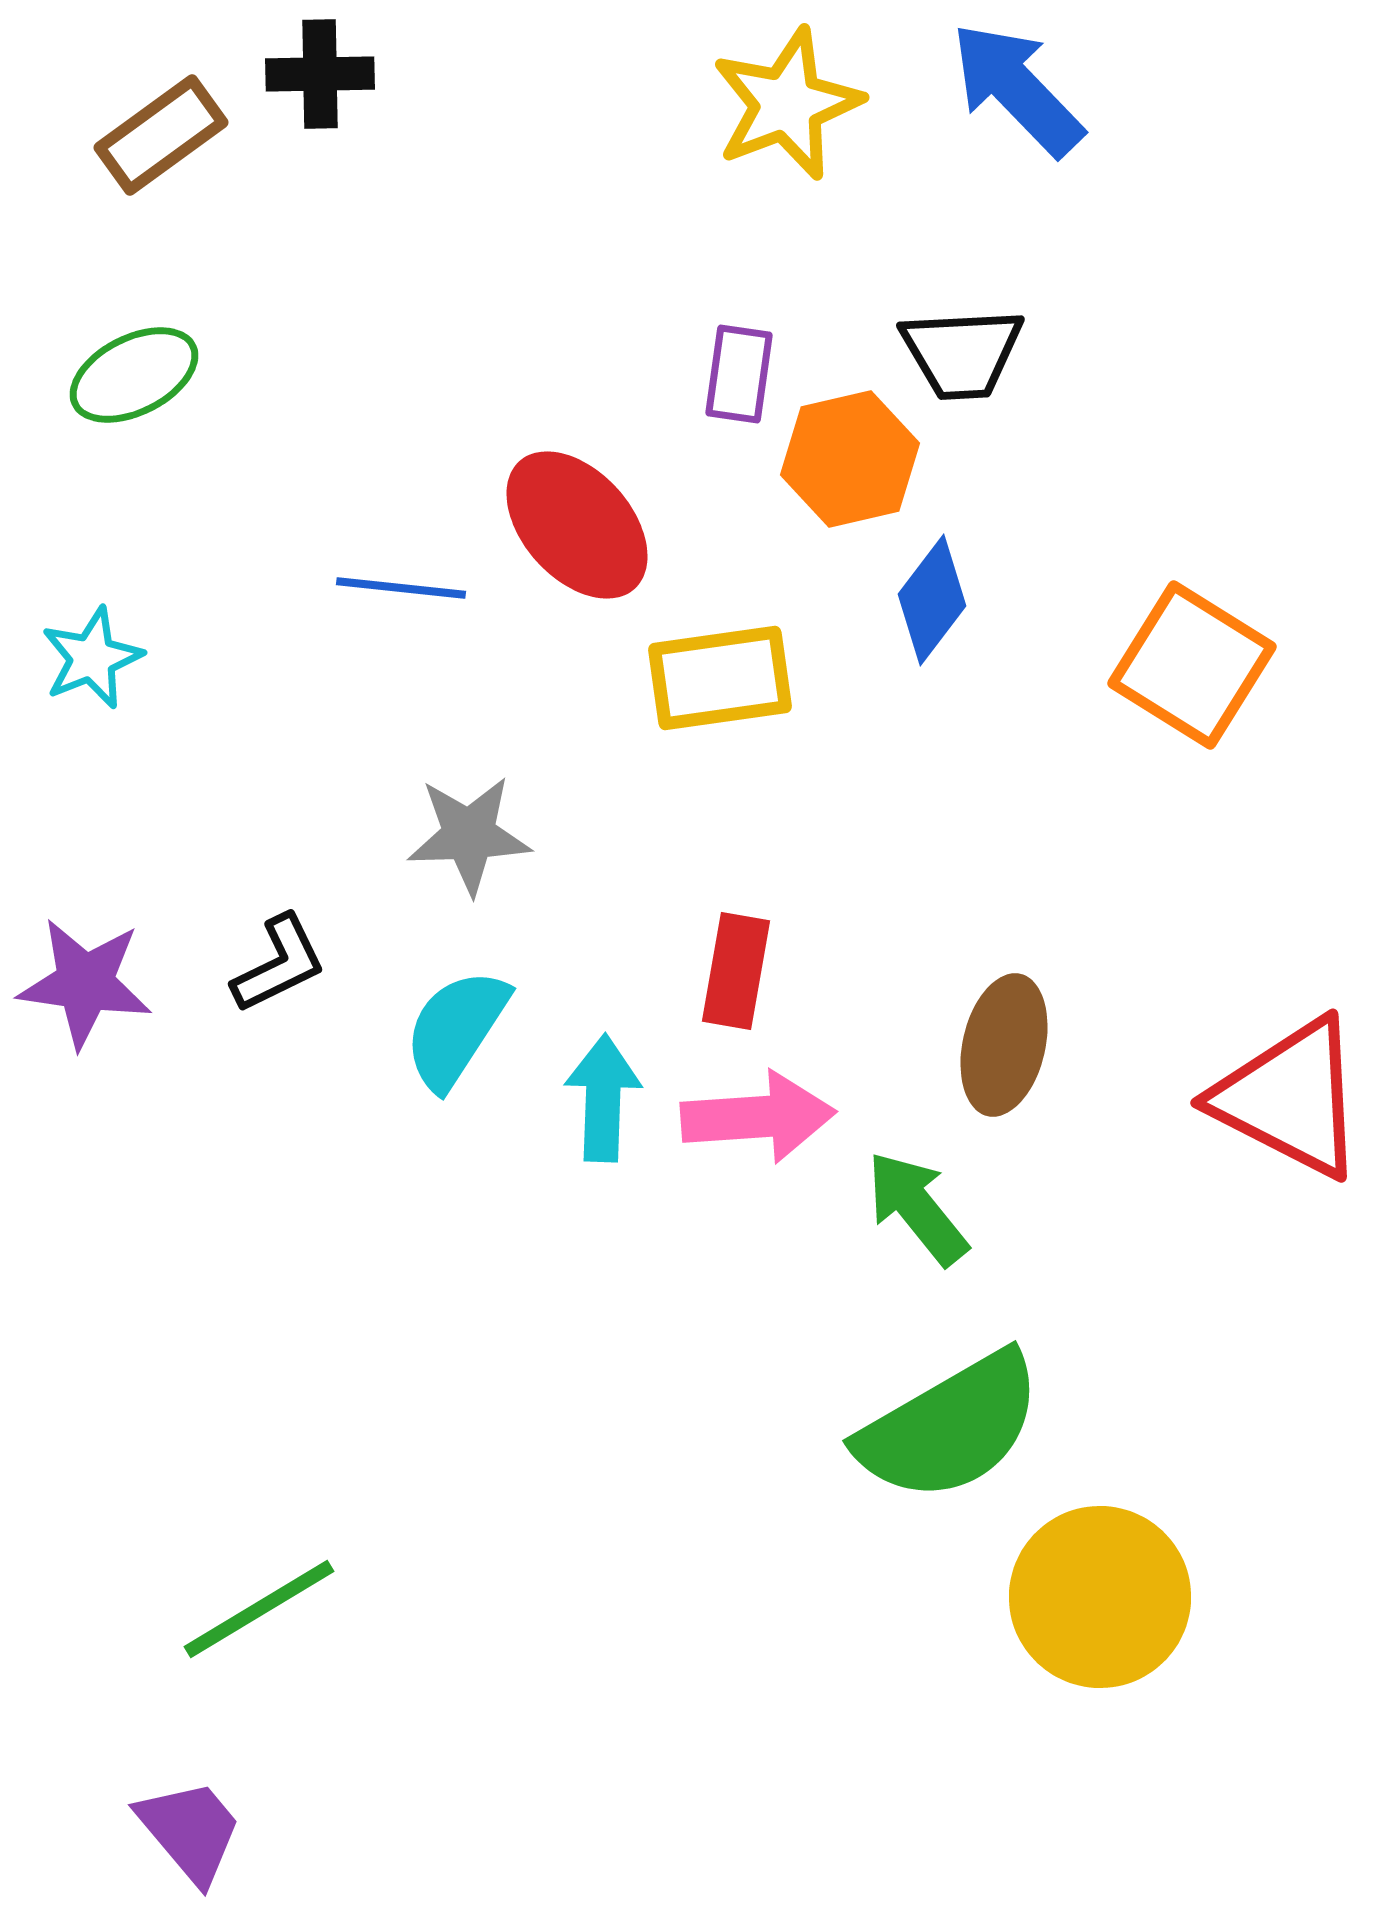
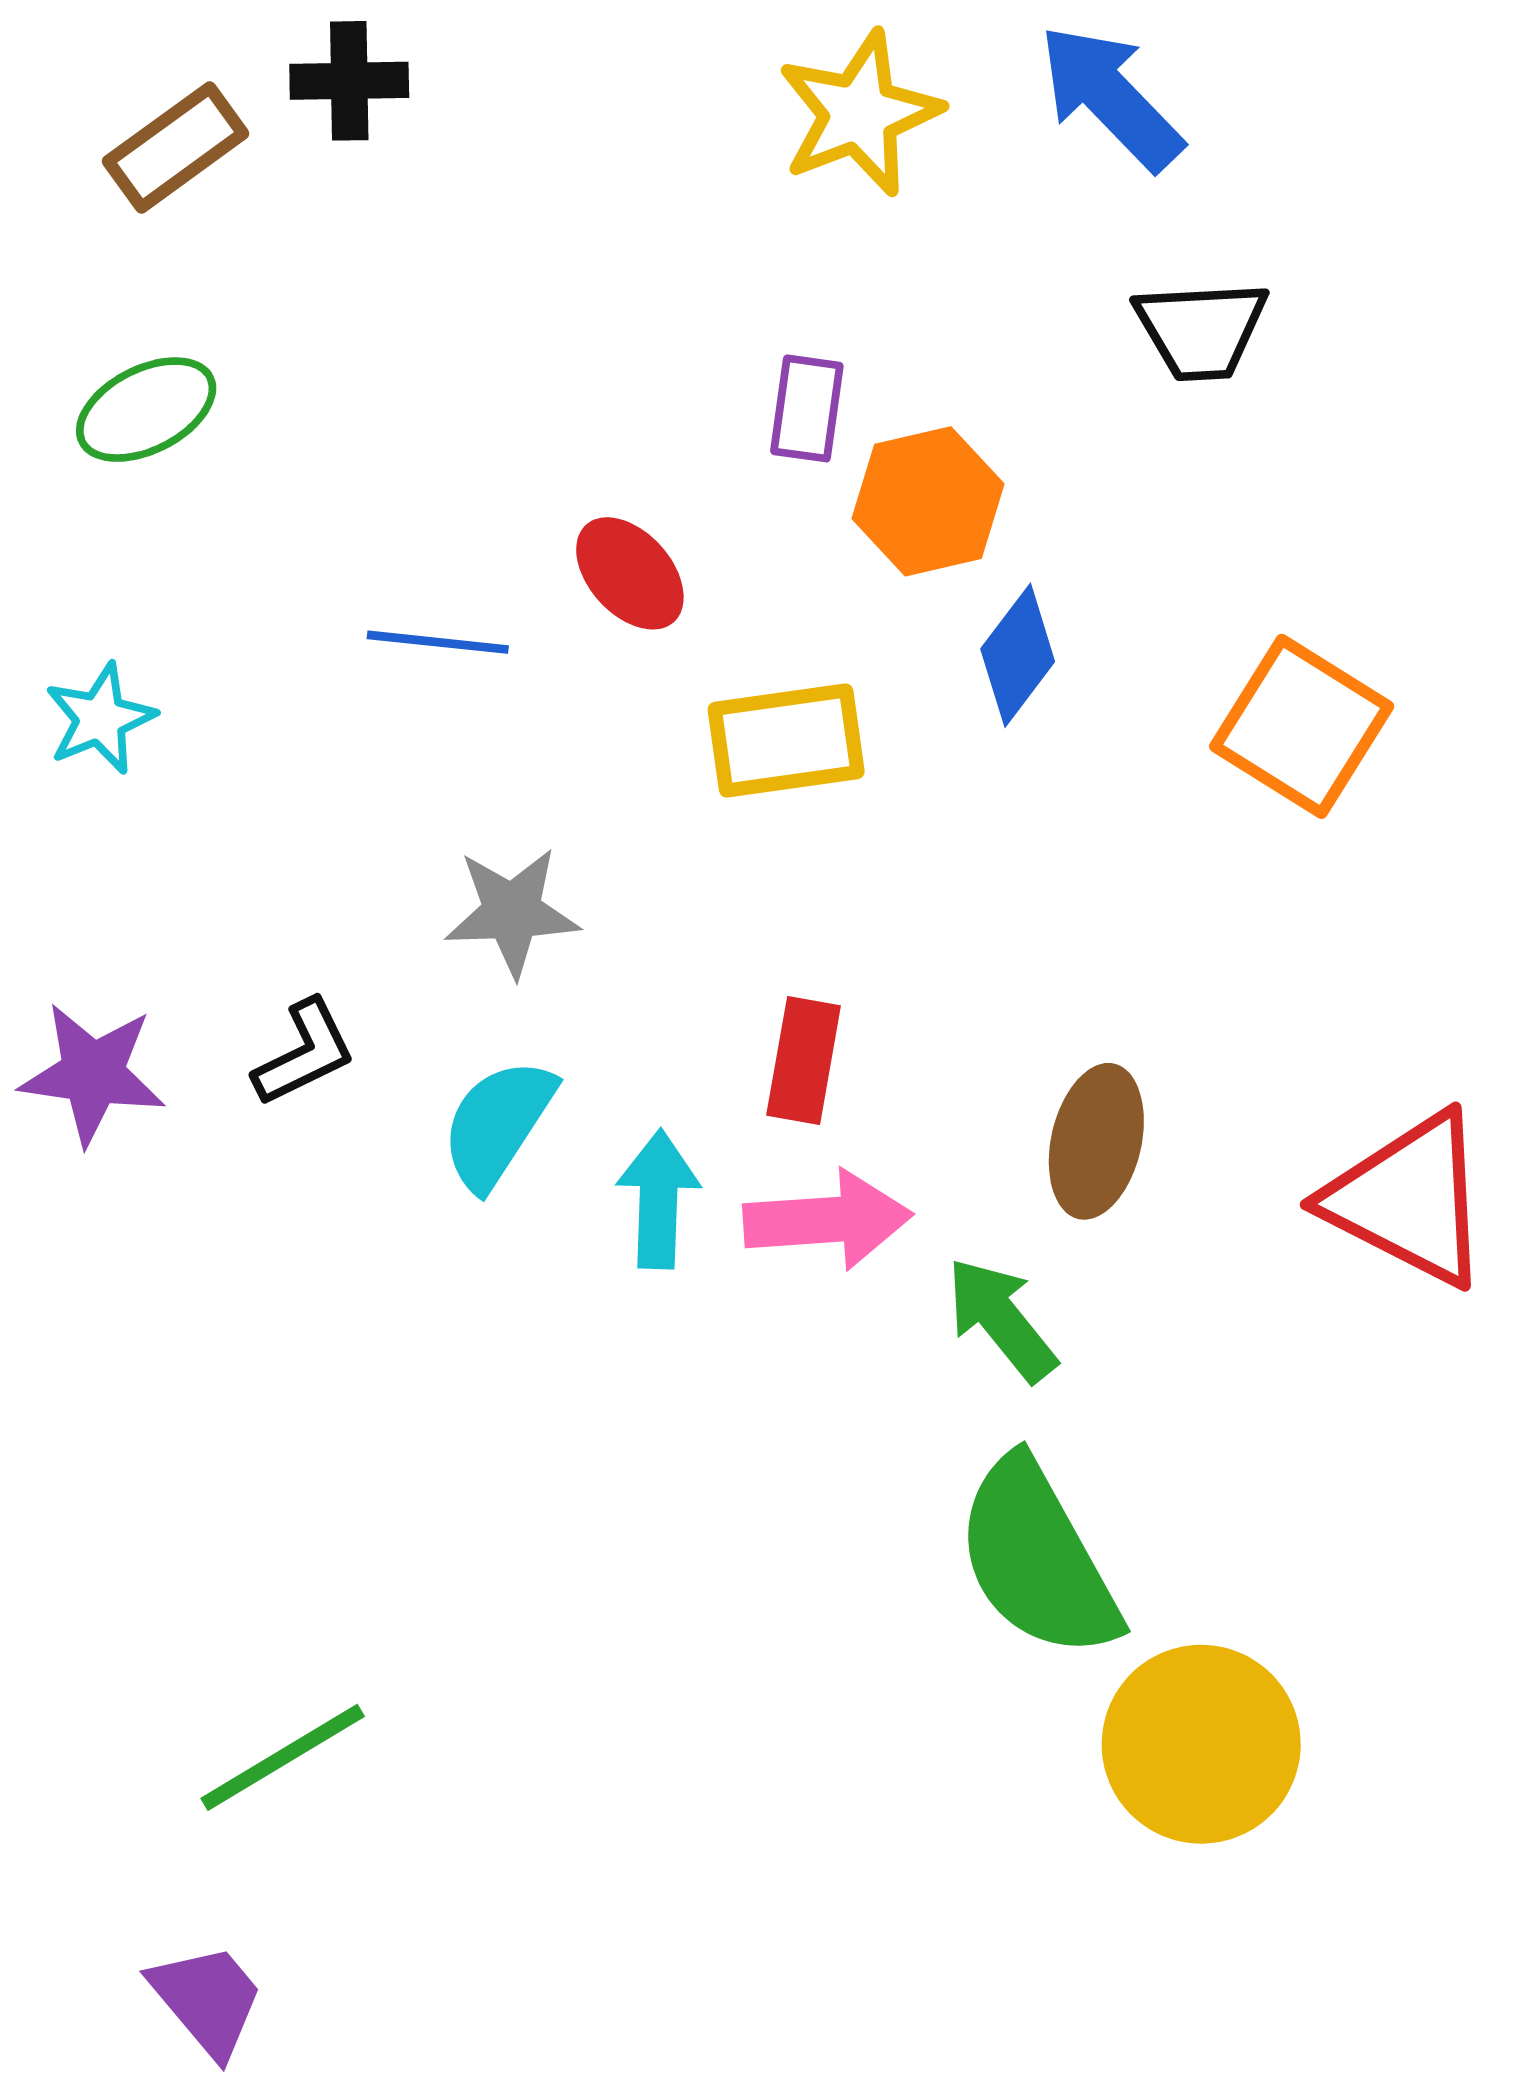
black trapezoid: (962, 353) -> (1201, 330), moved
red ellipse: (577, 525) -> (630, 573), size x0.7
green semicircle: (950, 1427) -> (1037, 1559), turned 91

